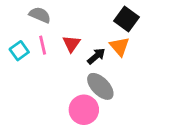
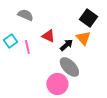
red triangle: (71, 44) -> (48, 36), turned -40
pink line: (43, 45) -> (27, 47), moved

